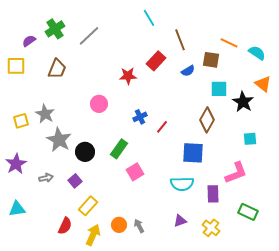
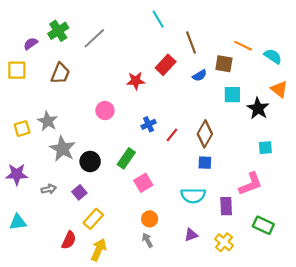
brown diamond: (207, 120) -> (205, 134), moved
blue square: (193, 153) -> (205, 163), size x0.6
purple star: (16, 164) -> (17, 174), turned 30
orange circle: (119, 225) -> (150, 219), moved

